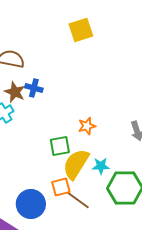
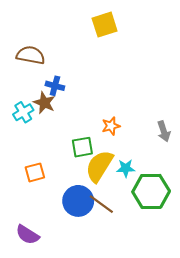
brown star: (15, 92) -> (44, 103), moved
orange square: (61, 187) -> (35, 172), moved
blue circle: (31, 204) -> (78, 201), moved

